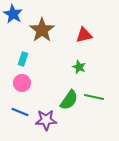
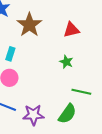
green semicircle: (69, 100) -> (67, 114), moved

